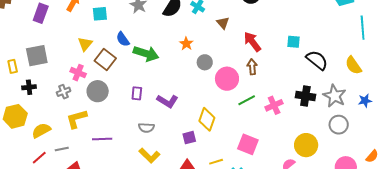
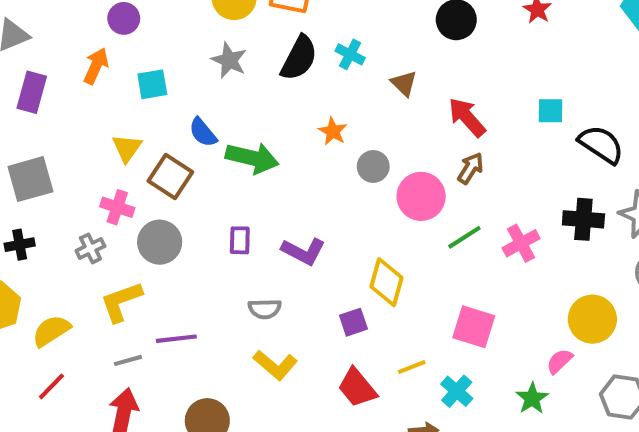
brown arrow: (252, 67) -> (470, 168), turned 42
gray line: (62, 149) -> (128, 360), moved

